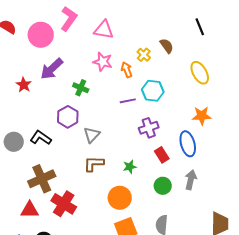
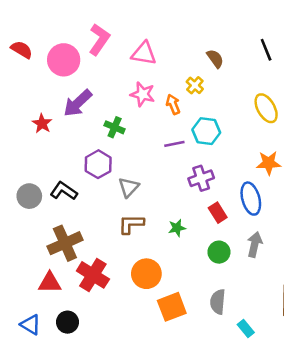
brown semicircle: (167, 46) -> (215, 59), moved
orange circle: (120, 198) -> (146, 274), moved

